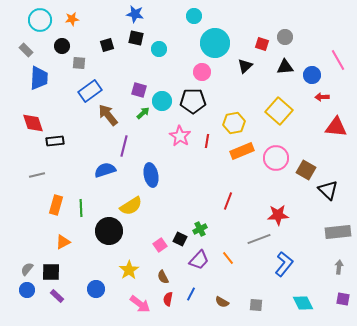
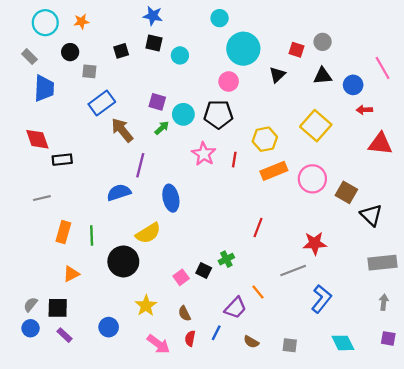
purple trapezoid: (199, 260) -> (235, 308), moved

